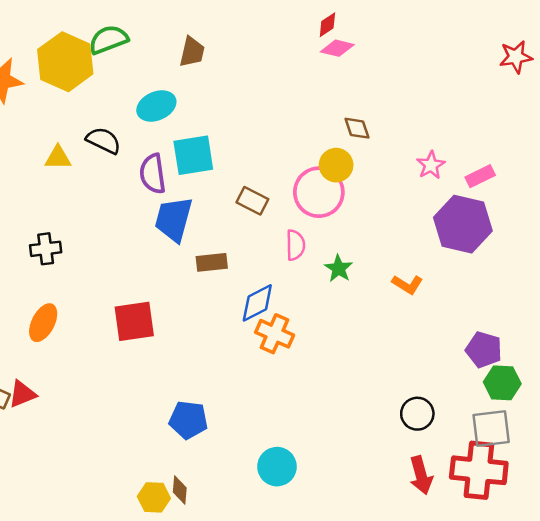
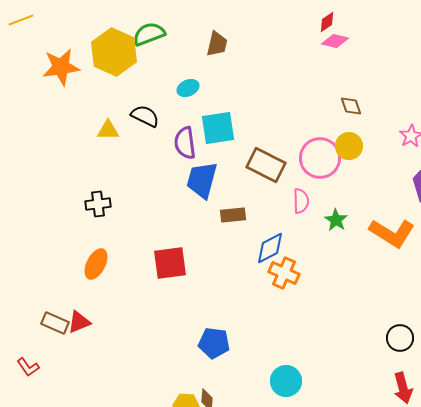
cyan ellipse: (156, 106) -> (188, 88), size x0.7
yellow circle: (336, 165) -> (349, 146), moved
brown rectangle: (252, 201) -> (266, 165), size x1.5
orange L-shape: (407, 284) -> (392, 233), size x1.8

